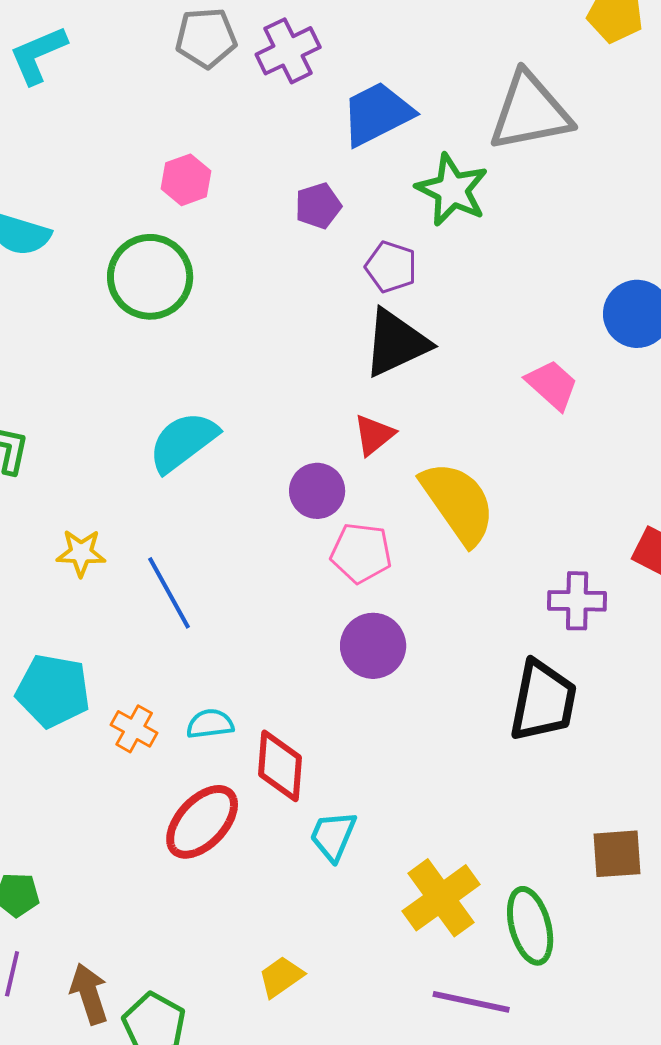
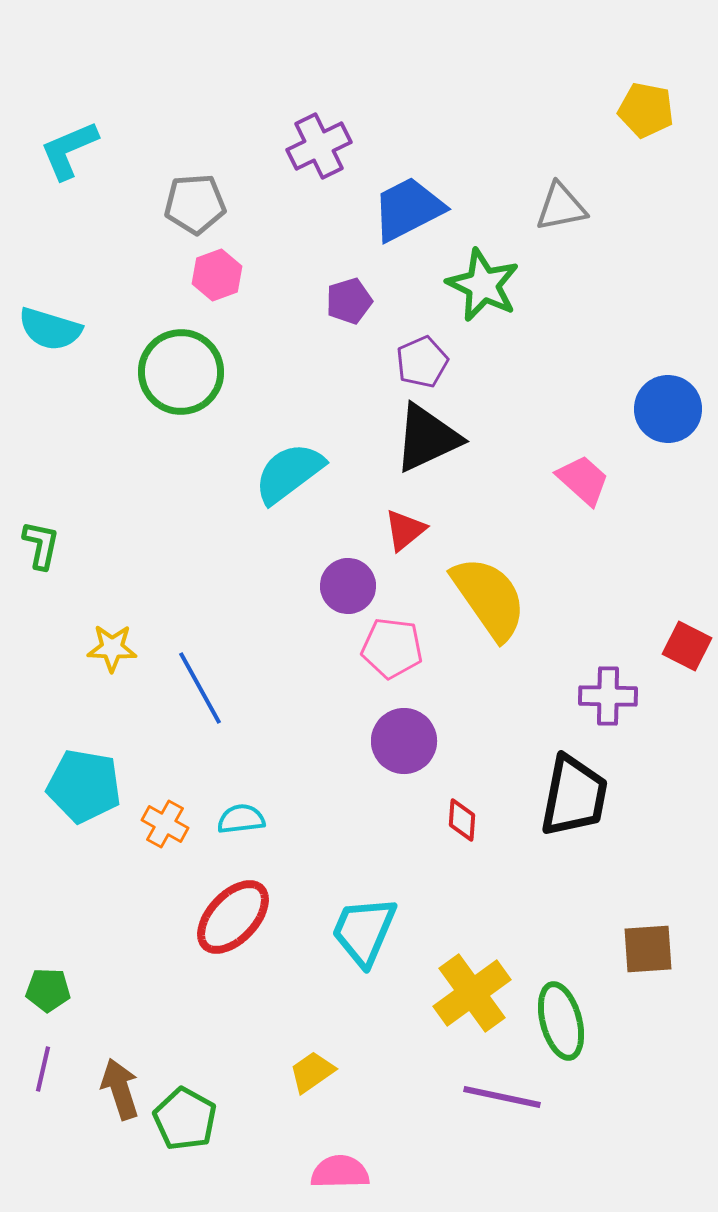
gray pentagon: (206, 38) -> (195, 204), moved
gray triangle: (530, 112) -> (561, 207), size x0.6
purple pentagon: (391, 267) -> (422, 362), turned 30
cyan semicircle: (183, 442) -> (289, 473), moved
red diamond: (280, 766) -> (462, 820), moved, size x0.6
cyan trapezoid: (333, 836) -> (364, 931), size x1.4

